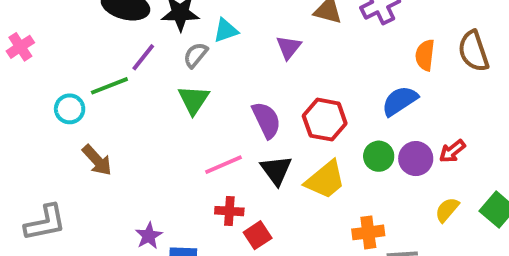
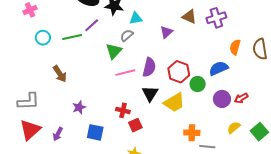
gray semicircle: (196, 55) -> (127, 35), moved
cyan circle: (70, 109) -> (43, 38), moved
purple semicircle: (266, 120) -> (149, 67), turned 30
green circle: (379, 156) -> (198, 84), moved
pink line: (224, 165) -> (125, 73), moved
purple star: (149, 236) -> (79, 107), moved

